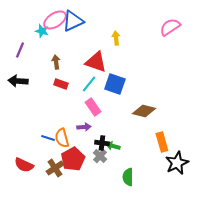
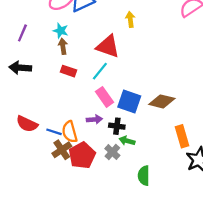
cyan star: (42, 31) -> (61, 31), moved
blue square: (115, 84) -> (129, 101), moved
black cross: (102, 143) -> (117, 126), moved
red semicircle: (24, 165) -> (27, 124), moved
brown cross: (55, 168) -> (62, 150), moved

